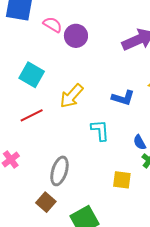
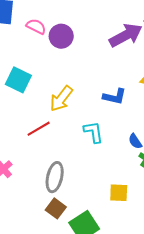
red line: (32, 115) -> (39, 129), moved
yellow square: (122, 180) -> (119, 193), moved
brown square: (46, 202) -> (56, 208), moved

